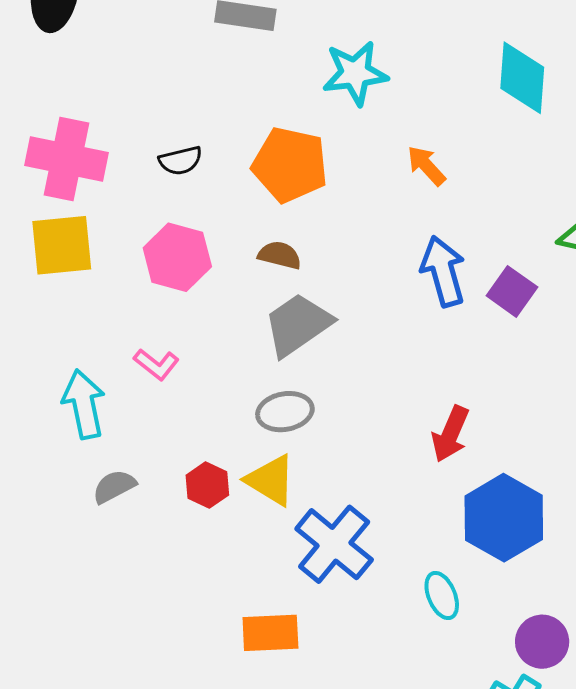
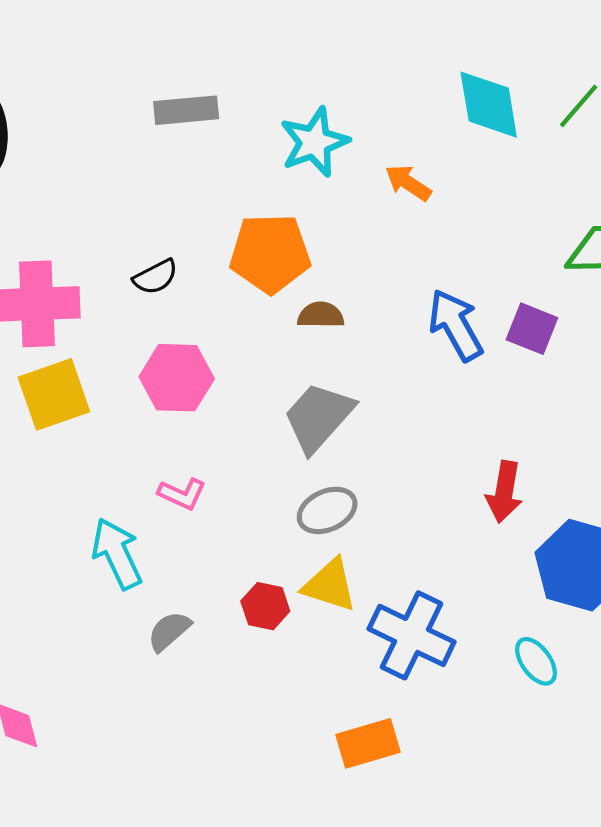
orange arrow: (426, 166) -> (408, 183), moved
brown semicircle: (280, 255) -> (321, 315), moved

